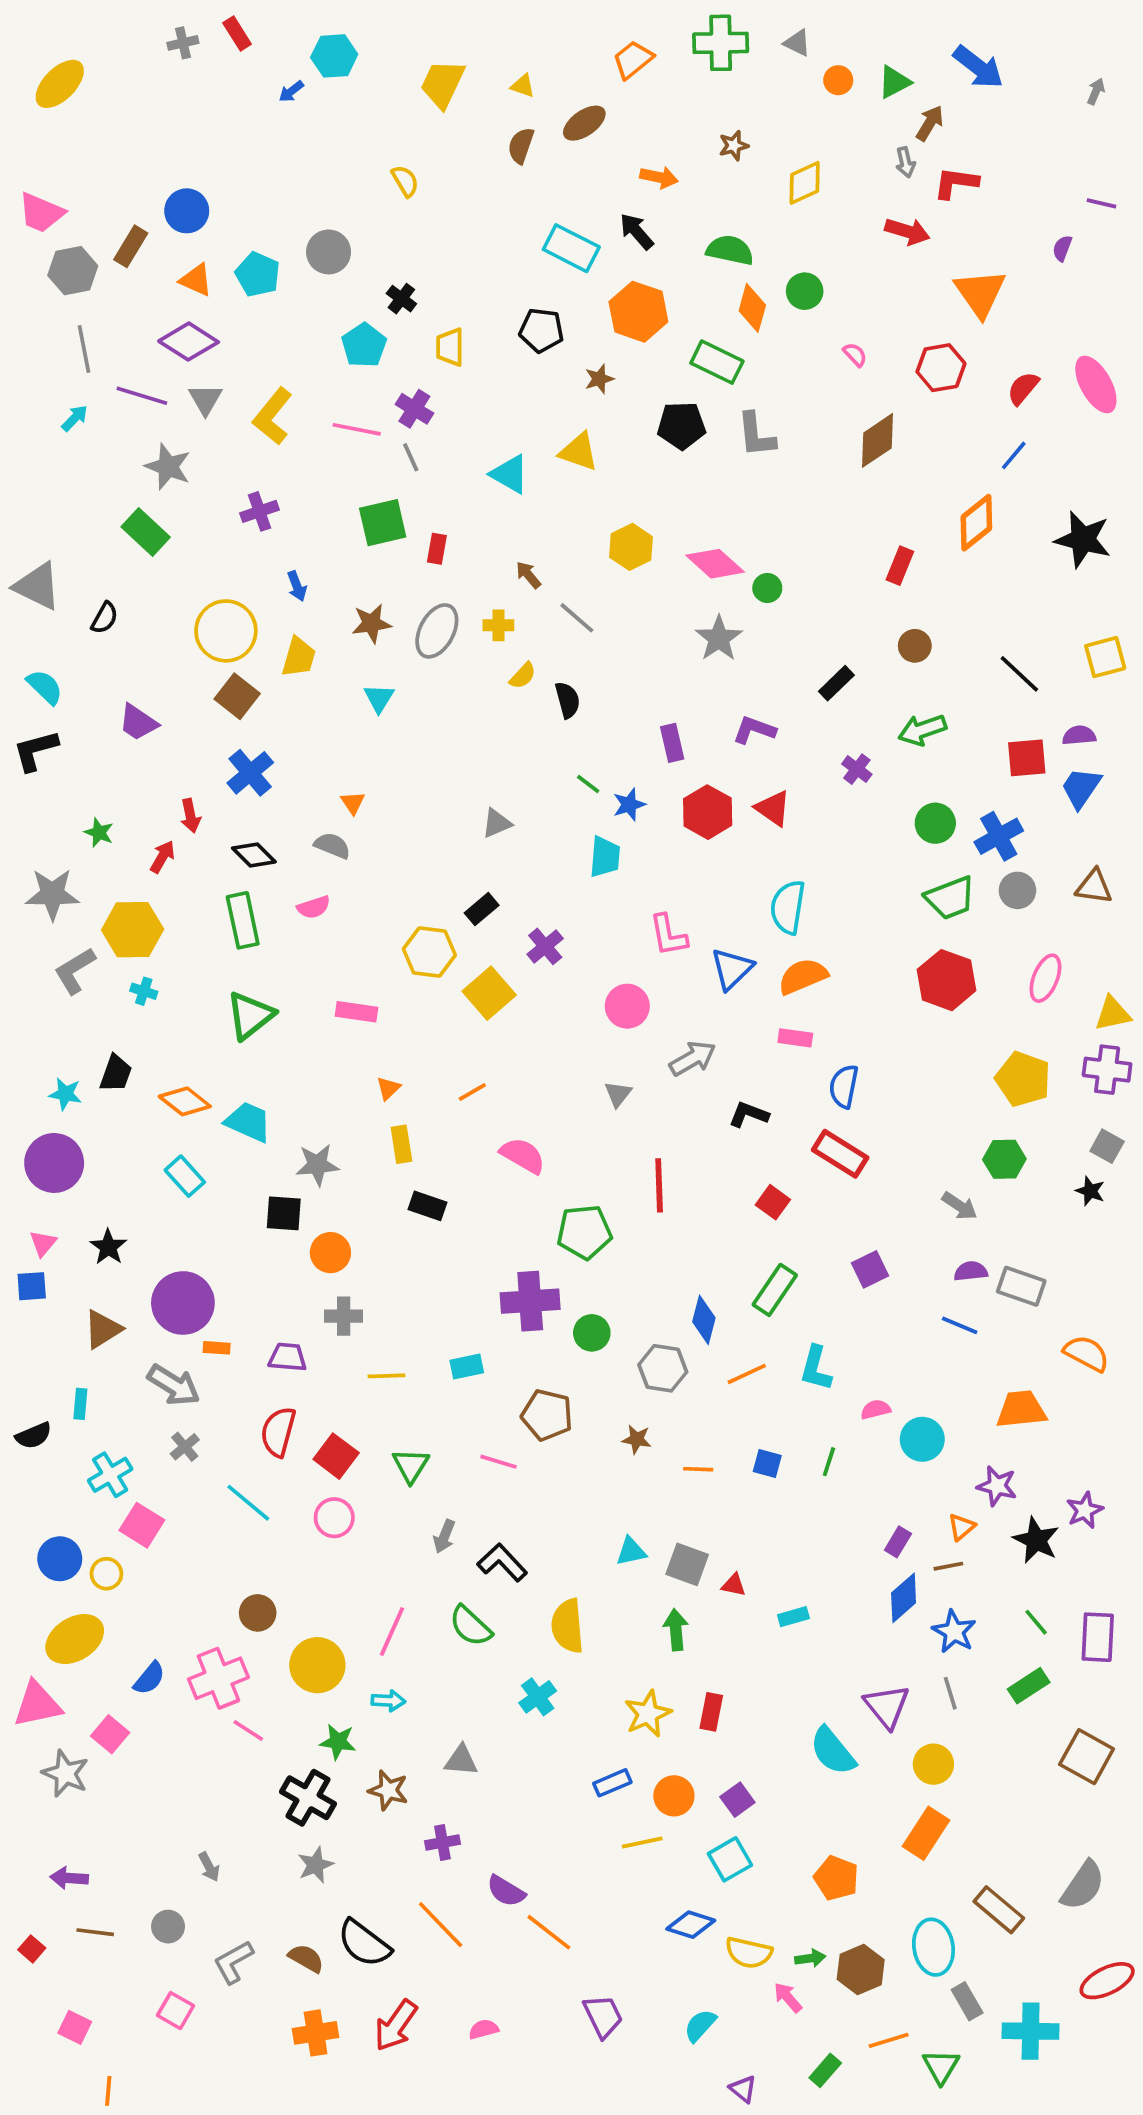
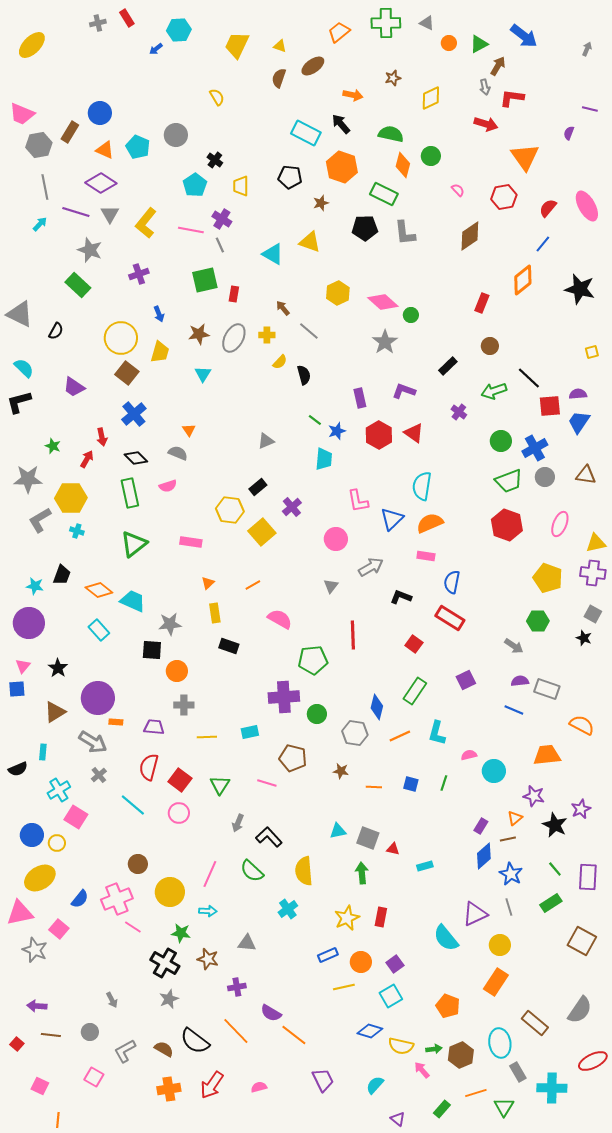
yellow square: (1105, 657) -> (592, 352), size x0.6
black line: (1019, 674) -> (529, 378), moved
purple triangle: (887, 1706) -> (475, 914), turned 44

